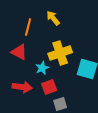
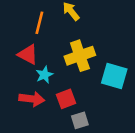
cyan star: (42, 68) -> (44, 75), moved

